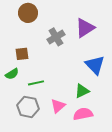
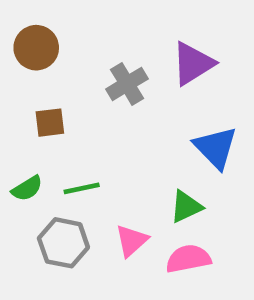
brown circle: (28, 13) -> (36, 48), moved
green semicircle: (12, 74) -> (27, 188), moved

